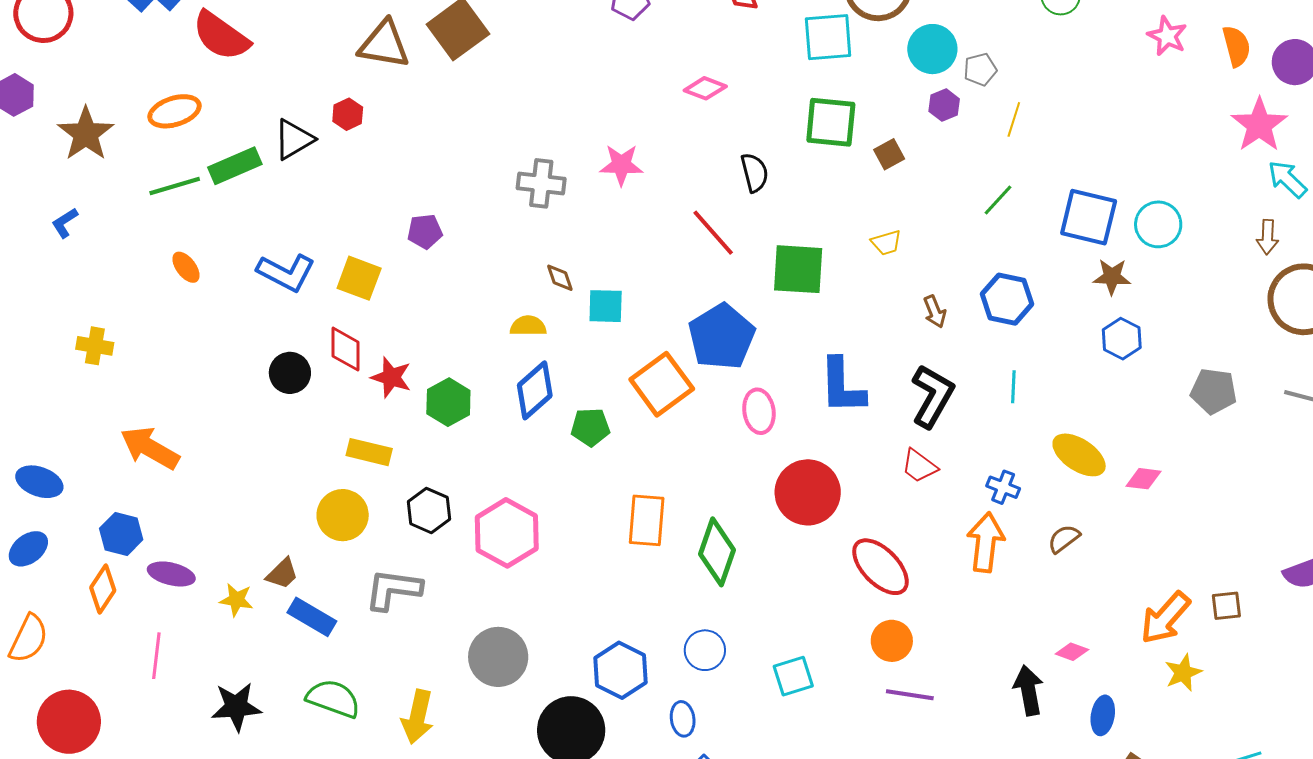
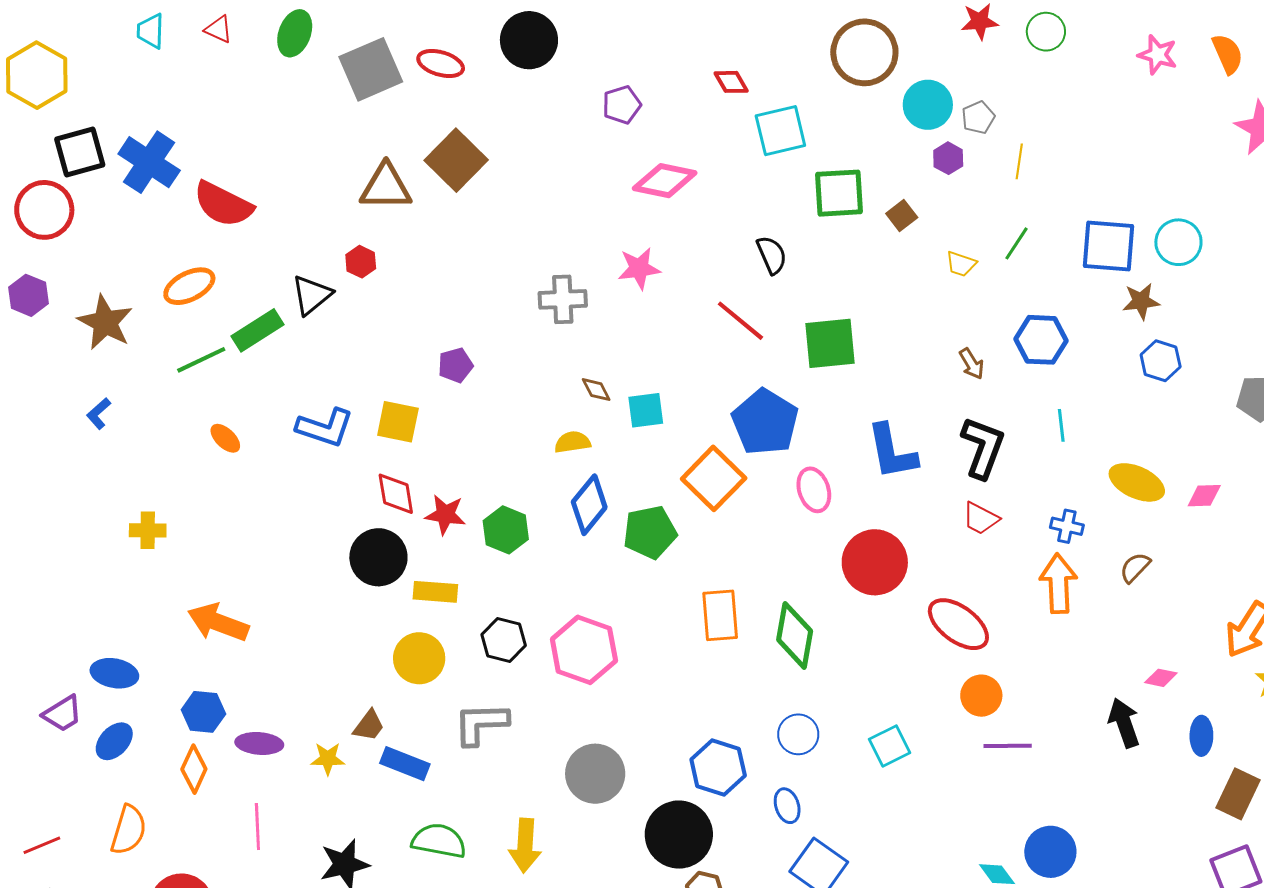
cyan square: (828, 37) -> (780, 131), moved
pink diamond: (705, 88) -> (665, 181), moved, size x1.5
yellow trapezoid: (886, 243) -> (961, 264), moved, turned 44
black circle: (290, 373) -> (378, 557), moved, size x1.4
green pentagon: (590, 427) -> (650, 532), size x1.4

